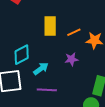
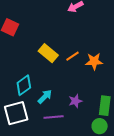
yellow rectangle: (50, 26) -> (48, 53), turned -42
purple star: (71, 59) -> (75, 101), moved

